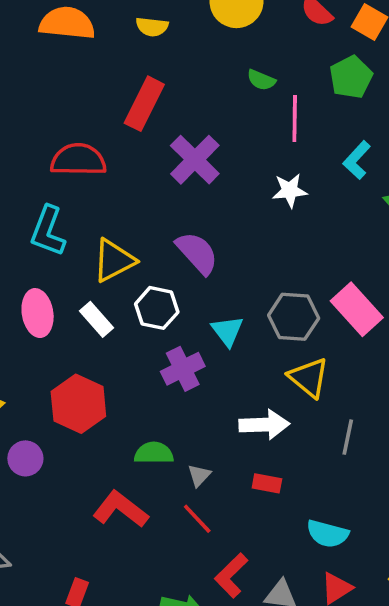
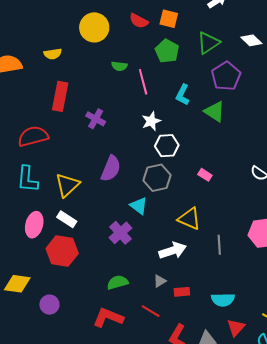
purple cross: (195, 160) -> (96, 119), size x0.7
purple semicircle: (197, 253) -> (111, 169), turned 80
white hexagon: (157, 308) -> (167, 146), moved
pink rectangle: (357, 309) -> (205, 175), size x0.5
pink ellipse: (38, 313) -> (34, 225), turned 40
gray hexagon: (294, 317) -> (157, 178), moved
red hexagon: (78, 404) -> (62, 251), moved
gray triangle: (199, 475) -> (160, 281), moved, turned 32
red rectangle: (267, 483) -> (182, 292), moved

